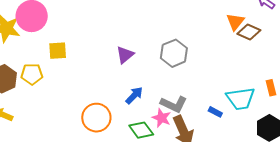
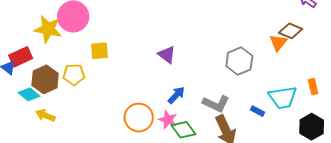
orange triangle: (235, 22) -> (278, 43), moved
gray hexagon: (174, 53) -> (239, 61), moved
purple triangle: (125, 55) -> (167, 55), turned -42
pink star: (162, 118) -> (168, 120), moved

